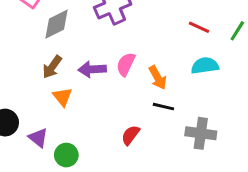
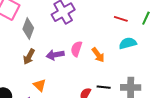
gray diamond: (56, 24) -> (28, 29), turned -35
orange triangle: (62, 97) -> (40, 85), moved
black line: (163, 107) -> (104, 87), moved

